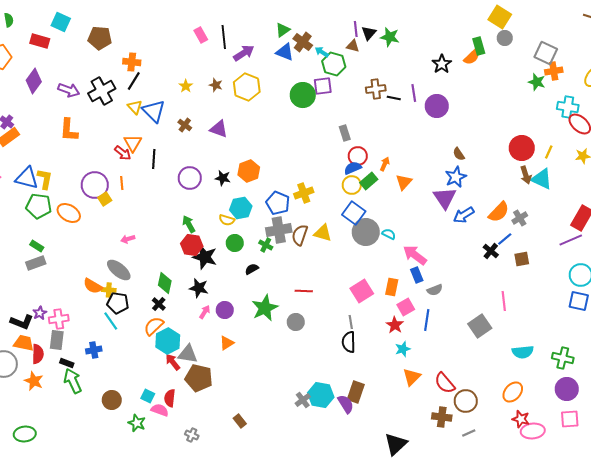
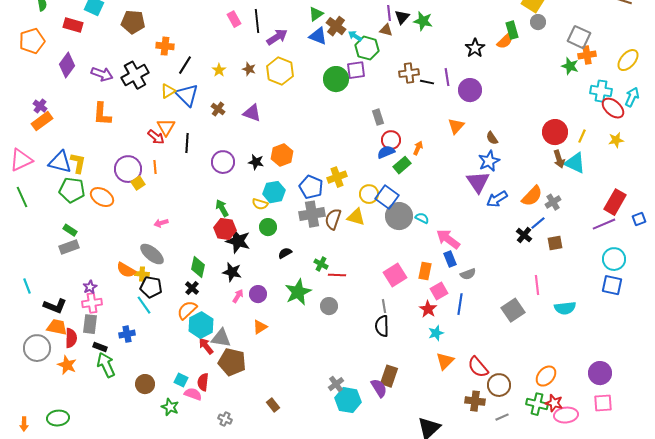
black line: (134, 81) -> (185, 65), moved
yellow triangle: (135, 107) -> (168, 91), turned 42
orange triangle: (404, 182) -> (456, 126), moved
yellow circle: (352, 185) -> (369, 194), moved
green cross: (266, 245) -> (321, 264), moved
purple star: (40, 313) -> (90, 287), moved
cyan semicircle: (523, 352) -> (565, 308), moved
green cross: (563, 358) -> (537, 404), moved
cyan hexagon: (321, 395) -> (348, 400), moved

